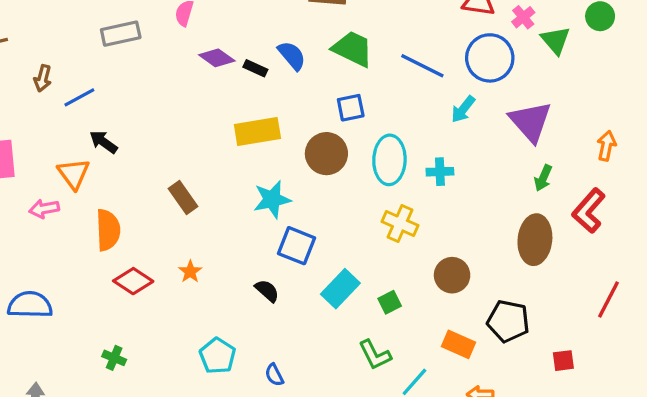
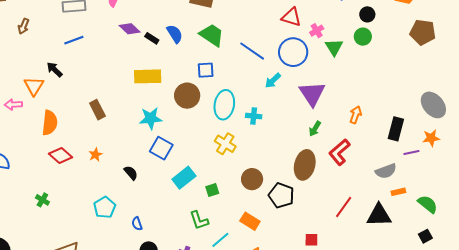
blue line: (79, 97) -> (74, 40), moved
black semicircle: (267, 291) -> (131, 173), moved
black pentagon: (508, 321) -> (281, 195), moved

